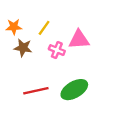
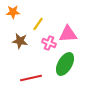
orange star: (14, 27) -> (13, 12), moved
green ellipse: (74, 90) -> (65, 64), moved, turned -30

